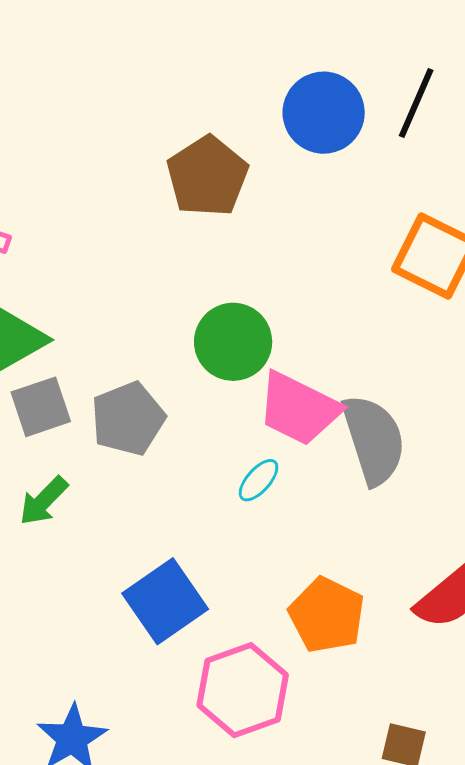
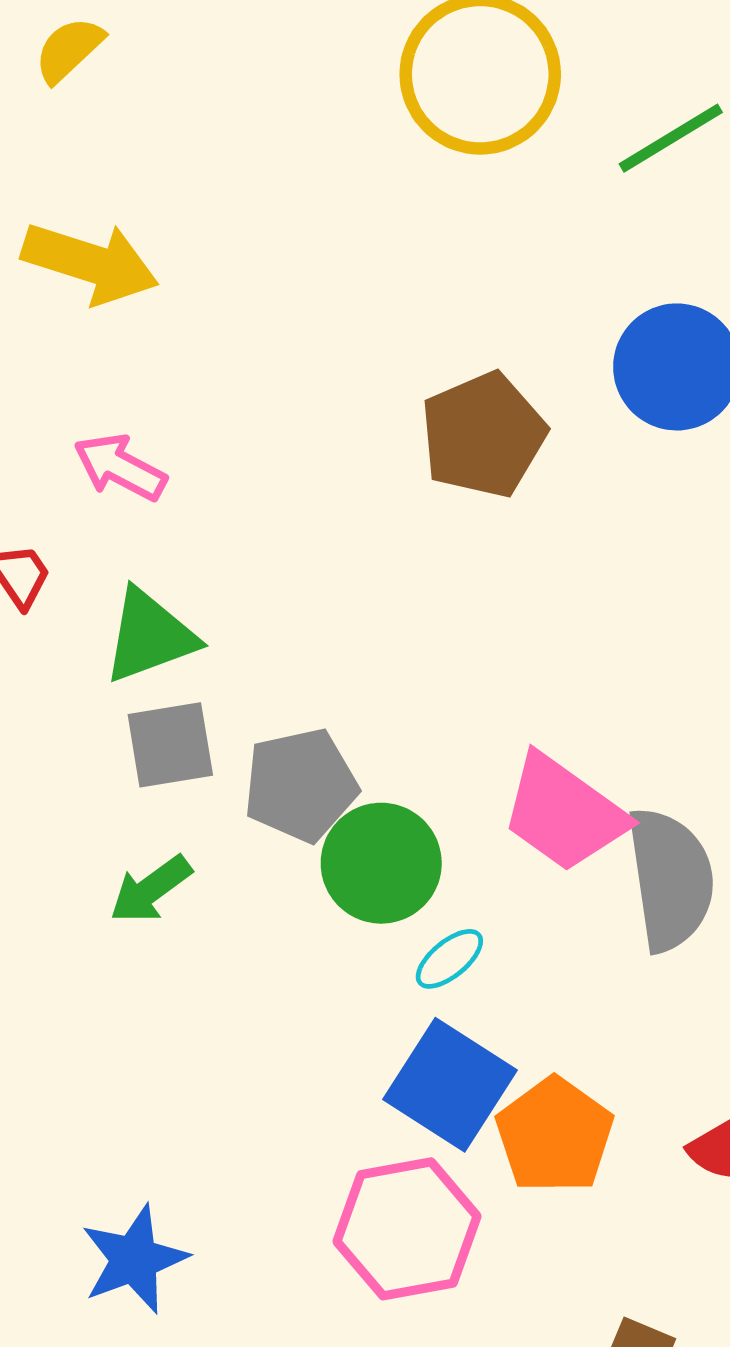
green circle: (233, 342) -> (381, 863), moved
cyan ellipse: (259, 480) -> (449, 959), moved
blue square: (165, 601) -> (450, 1085), moved, turned -32

